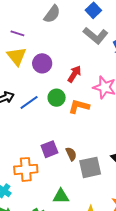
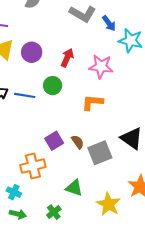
blue line: (29, 102) -> (25, 95), turned 54
orange L-shape: (79, 106) -> (92, 102), moved
green triangle: (61, 196) -> (74, 188), turned 30

